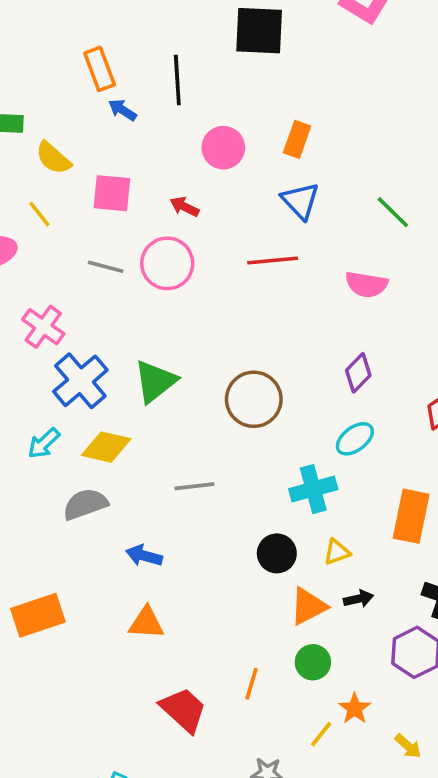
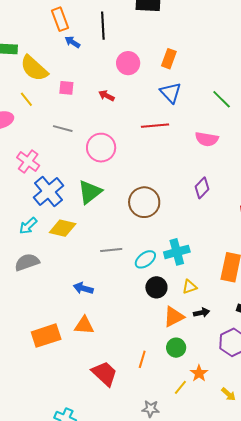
yellow semicircle: (53, 158) -> (34, 68), size x1.4
pink square: (112, 193) -> (66, 88), size x0.7
pink circle: (167, 263) -> (101, 148), moved
cyan ellipse: (355, 439) -> (145, 259), moved
gray semicircle: (85, 504) -> (27, 262), moved
orange rectangle: (38, 615) -> (46, 336), moved

